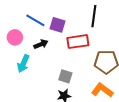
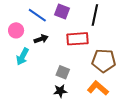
purple square: (58, 25) -> (62, 12), moved

